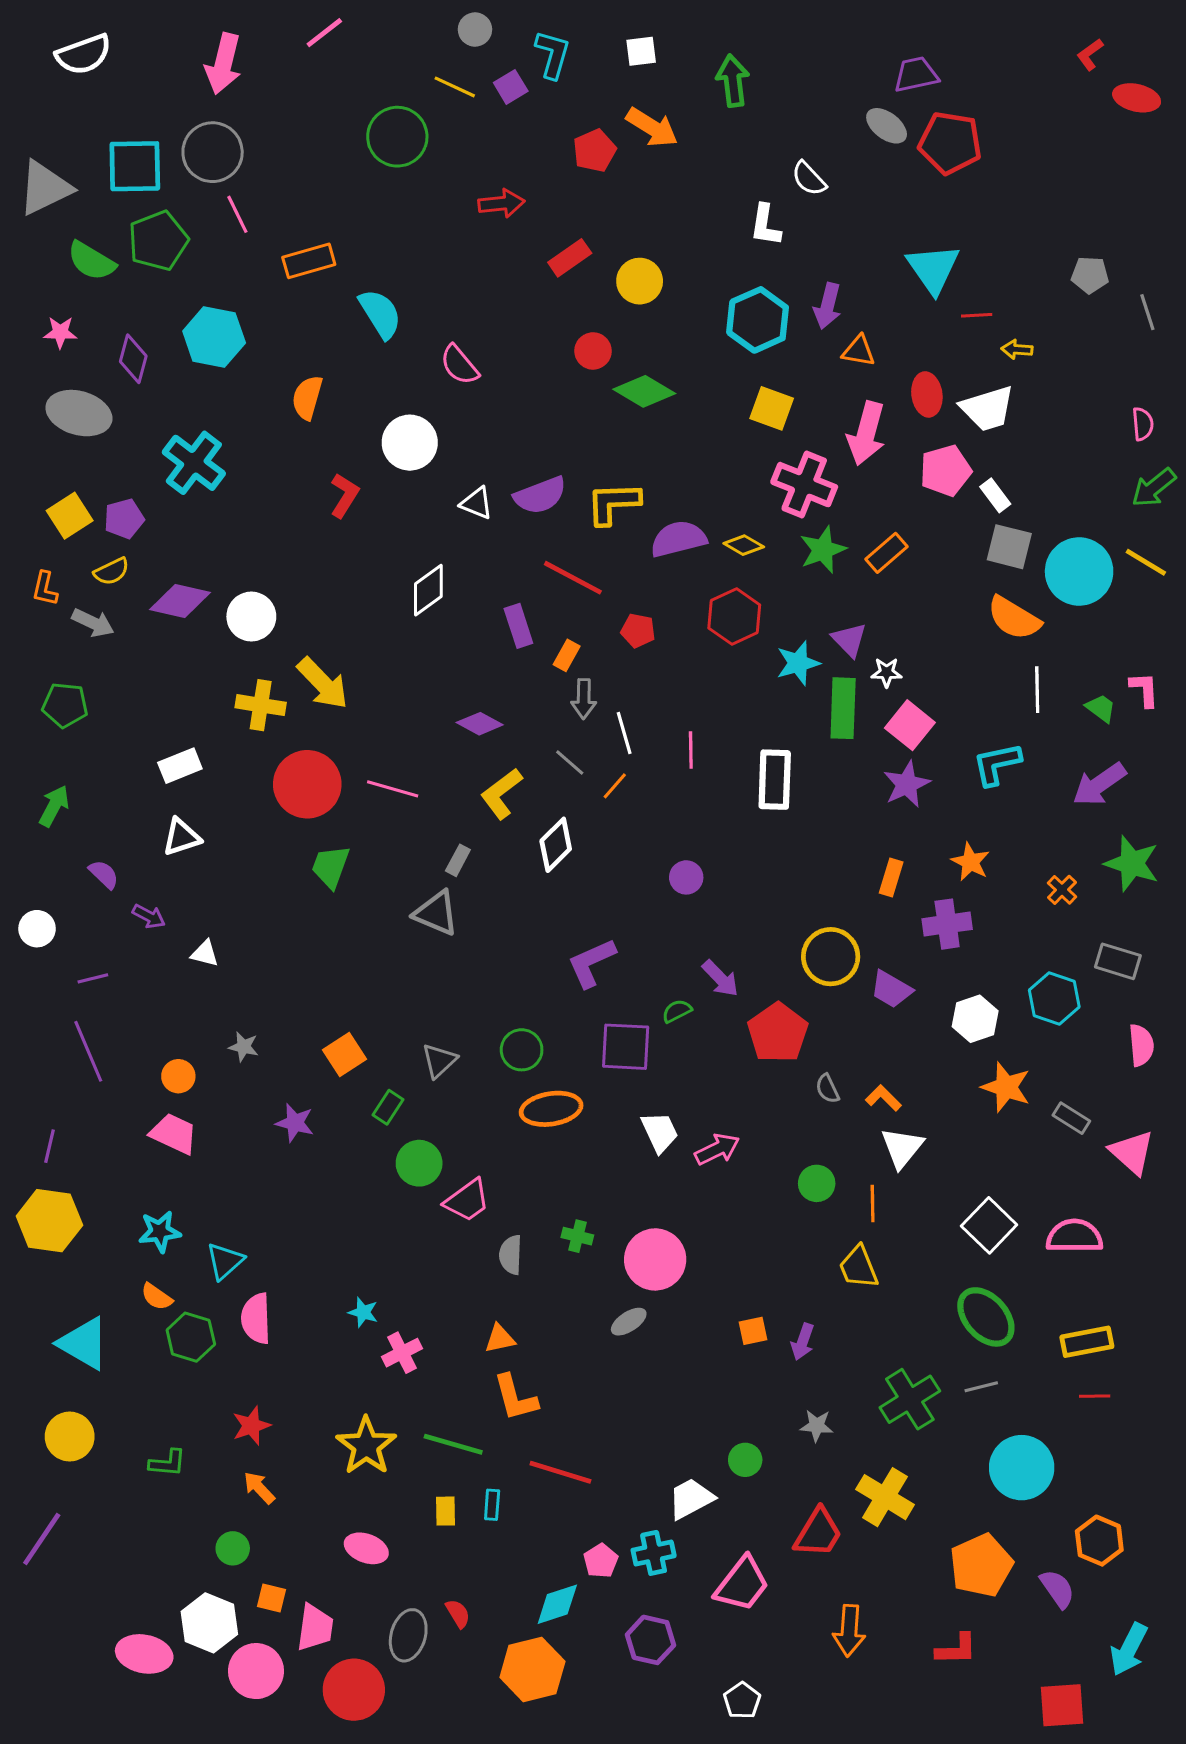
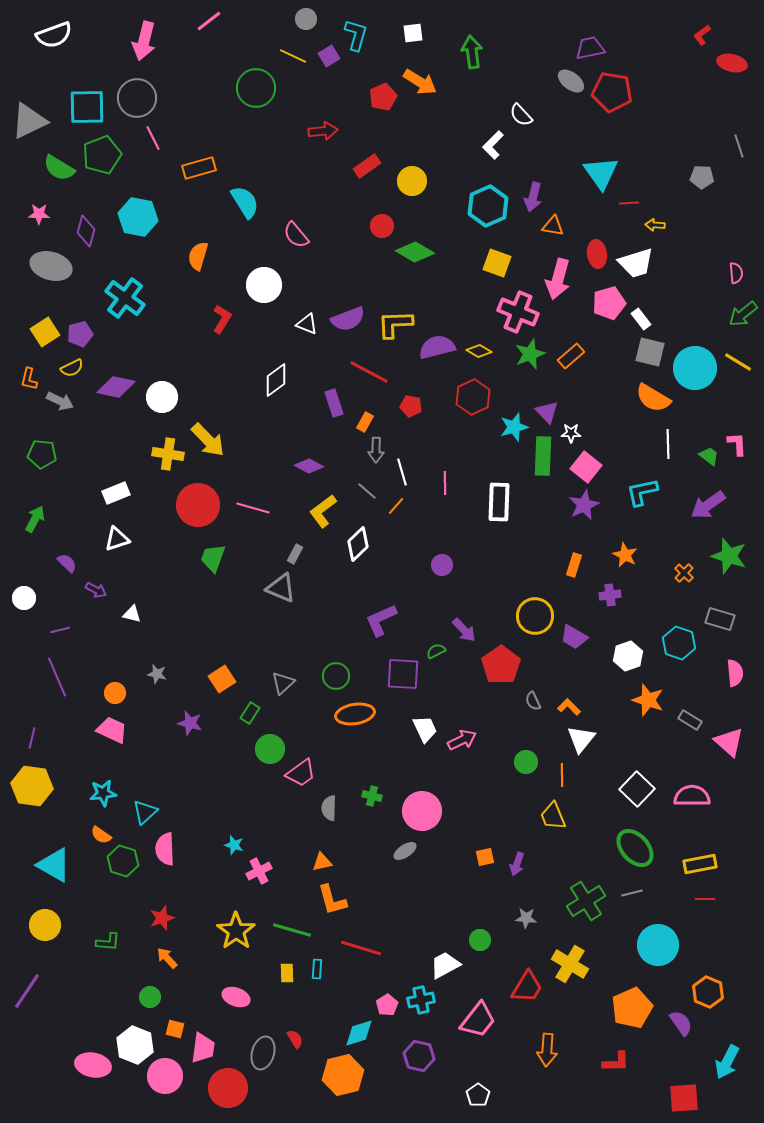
white L-shape: (765, 225) -> (493, 145), turned 36
gray line: (1147, 312) -> (739, 146), moved
purple cross: (947, 924) -> (610, 595), size x0.7

